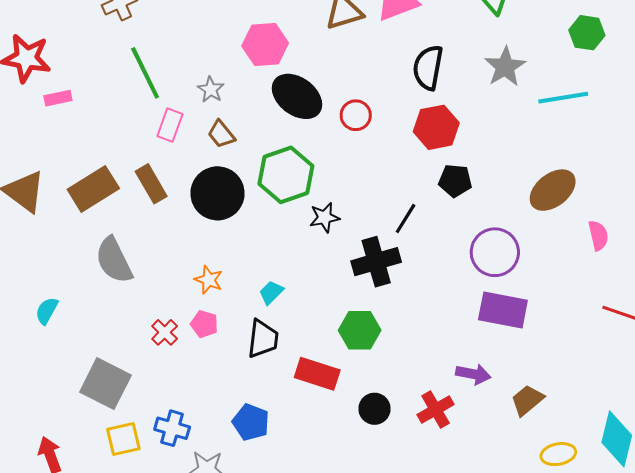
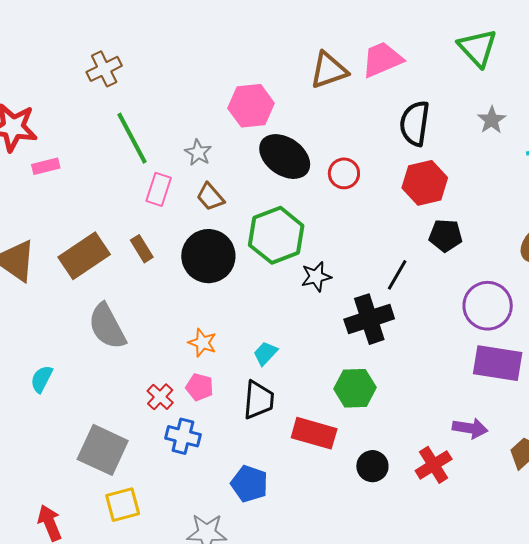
gray star: (505, 67) -> (492, 120), size x0.7
brown rectangle: (151, 184) -> (142, 249), size x0.7
blue cross: (172, 428) -> (183, 436), moved

